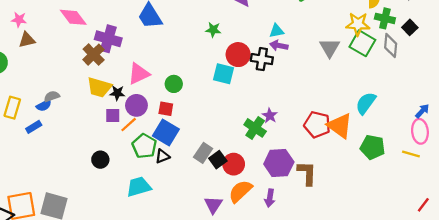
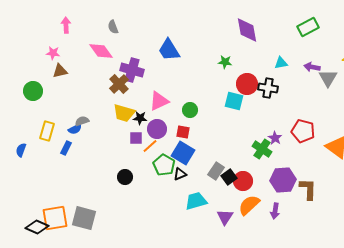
purple arrow: (279, 46) -> (312, 67), moved
red pentagon: (317, 125) -> (303, 131), moved
blue rectangle: (34, 127) -> (66, 148), turned -32
cyan trapezoid: (139, 187) -> (196, 201), moved

